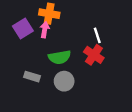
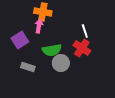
purple square: (23, 29) -> (20, 40), moved
gray circle: (64, 81) -> (61, 63), moved

